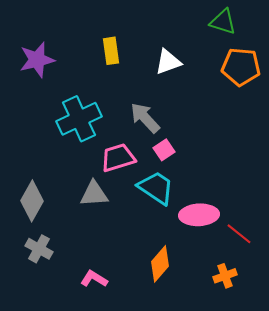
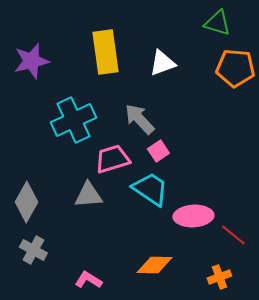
yellow rectangle: (111, 51) -> (105, 52), size x1.6
orange diamond: (160, 264) -> (154, 265), turned 51

